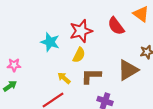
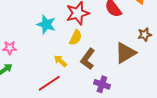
brown L-shape: (91, 76) -> (88, 59), turned -55

